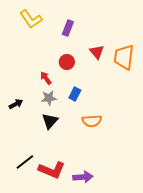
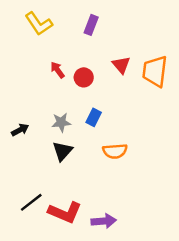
purple rectangle: (68, 28) -> (91, 25), moved
red arrow: (46, 78) -> (57, 70), moved

